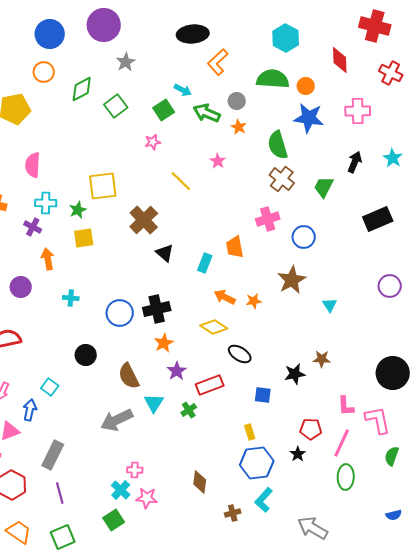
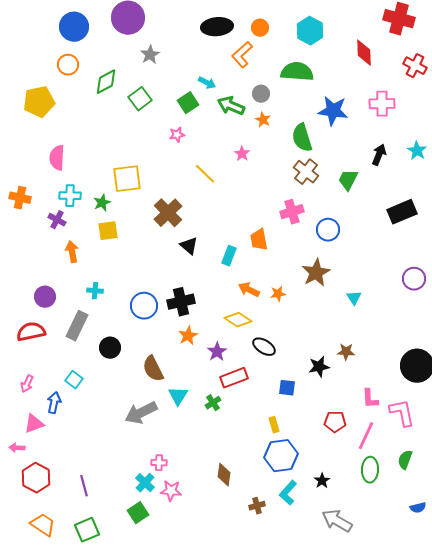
orange circle: (306, 86) -> (260, 28), moved
purple circle: (21, 287) -> (45, 297), moved
purple star: (177, 371) -> (217, 352), moved
black star: (298, 454) -> (322, 481), moved
gray rectangle: (53, 455) -> (77, 326), moved
green semicircle: (392, 456) -> (405, 460), moved

